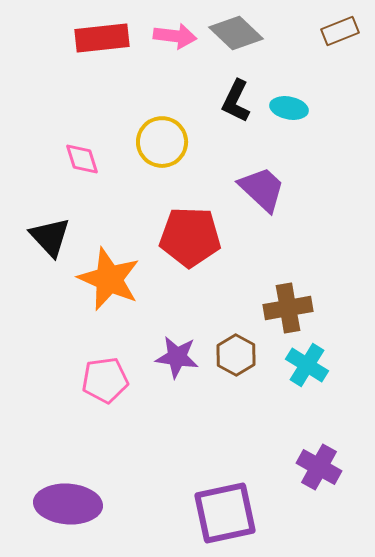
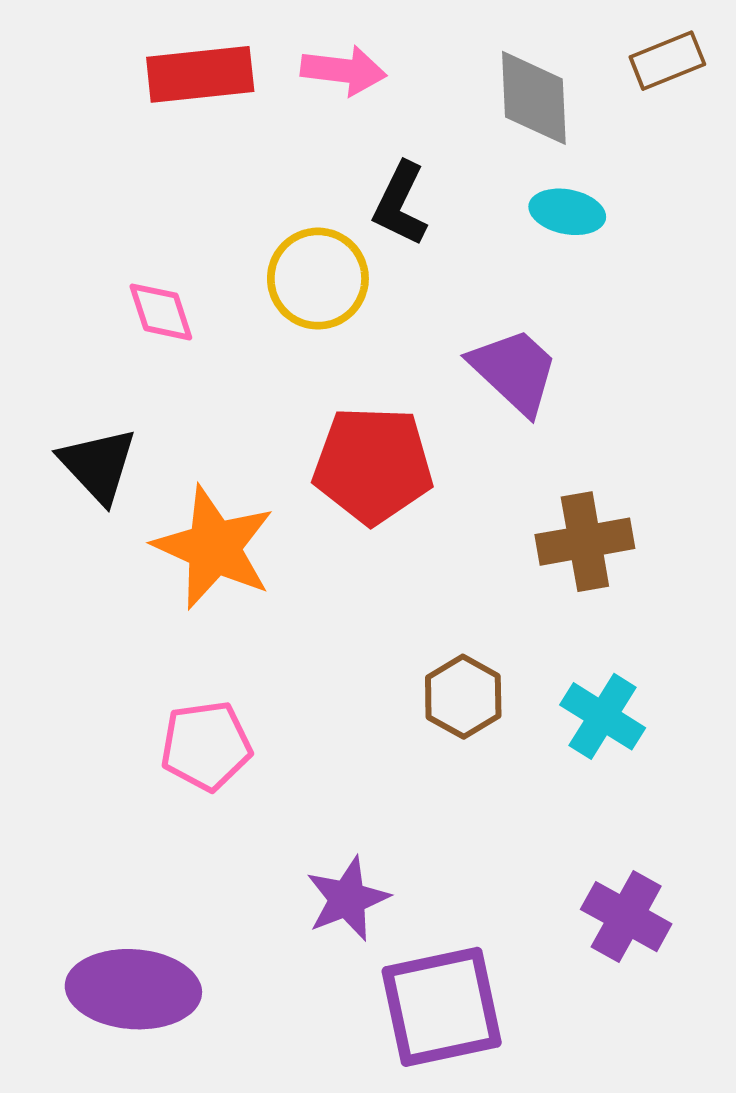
gray diamond: (236, 33) -> (534, 98), moved, turned 44
black L-shape: (236, 101) -> (400, 204), moved
brown cross: (288, 308) -> (585, 542), moved
purple star: (177, 357) -> (347, 899), moved, turned -30

